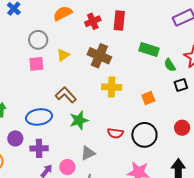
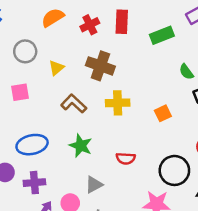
green rectangle: (149, 50) -> (162, 35), moved, turned -36
pink square: (36, 64) -> (20, 92), moved
brown L-shape: (66, 95) -> (74, 104), moved
green star: (79, 120) -> (81, 146), turned -30
black circle: (144, 135) -> (174, 170), moved

